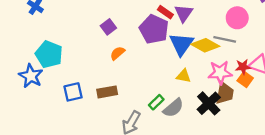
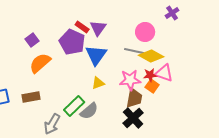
yellow diamond: (205, 45) -> (151, 56), moved
orange semicircle: (117, 53) -> (40, 63), size x1.6
yellow triangle: (184, 76) -> (98, 83), turned -32
green rectangle: (156, 102) -> (74, 106), size x1.5
black cross: (209, 103) -> (133, 118), moved

